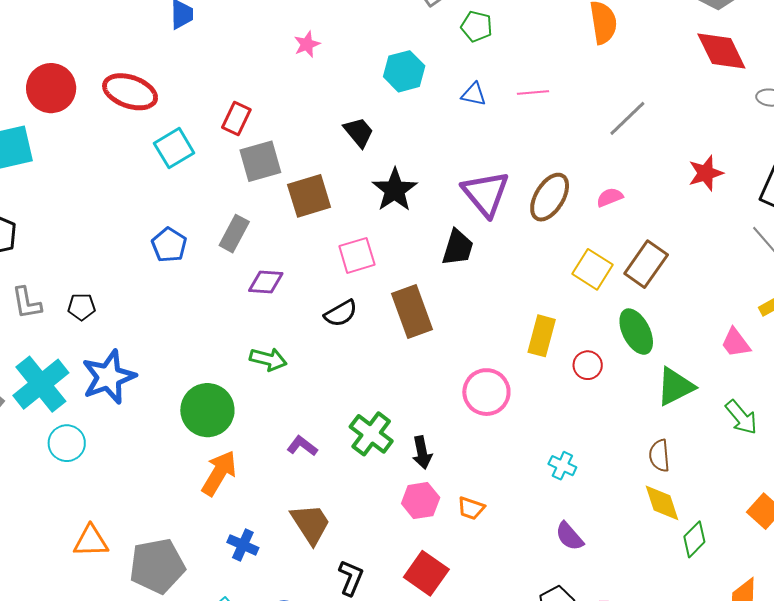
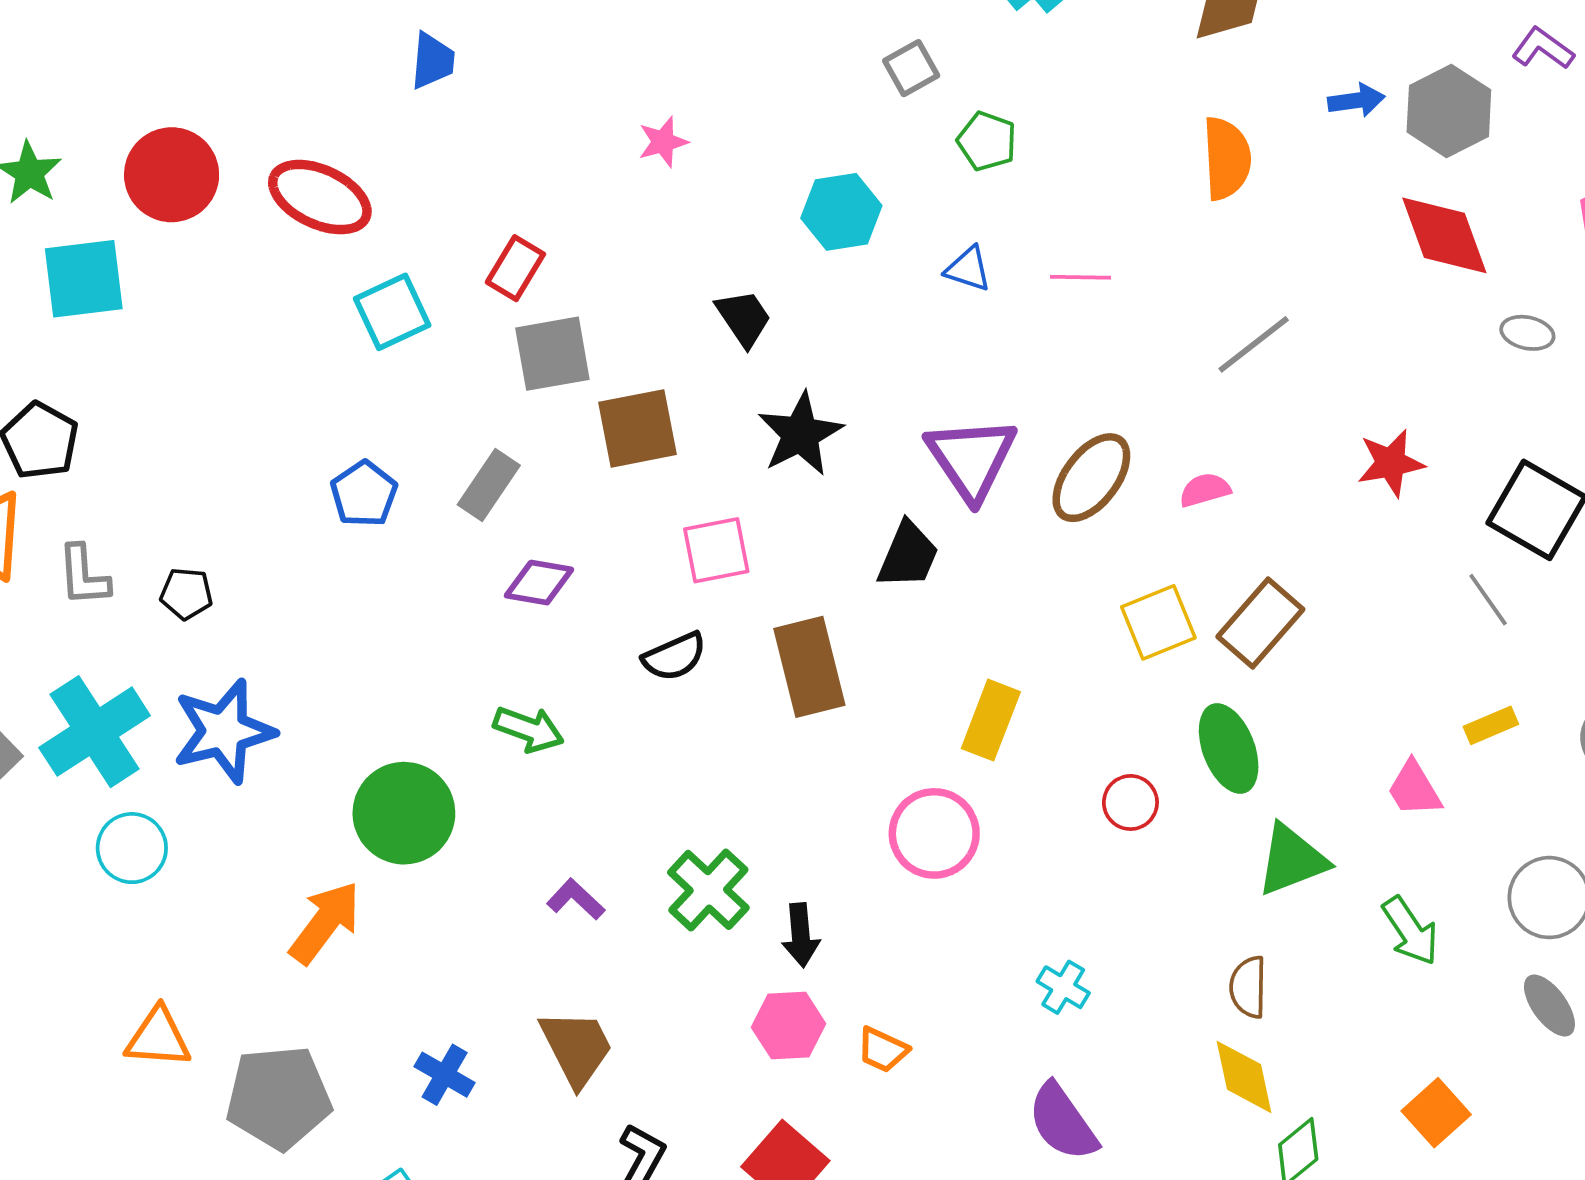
yellow square: (593, 269) -> (1158, 622), turned 30
yellow rectangle: (542, 336) -> (991, 720), moved
orange arrow: (219, 473) -> (325, 923), moved
purple semicircle: (569, 536) -> (1063, 1122), size x1.4

